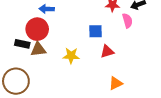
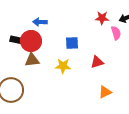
blue square: (96, 31) -> (72, 43), moved
black rectangle: (22, 44) -> (17, 40), moved

